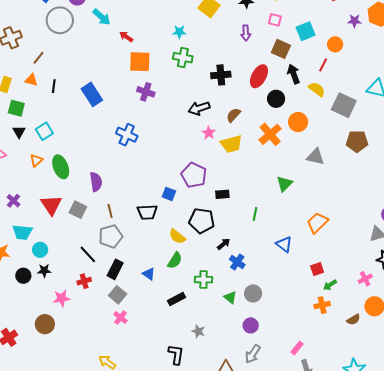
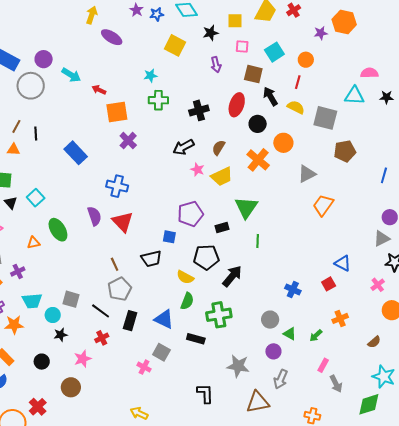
black line: (54, 86) -> (36, 134), moved
purple cross: (146, 92) -> (128, 141), turned 36
gray triangle: (315, 157) -> (307, 174), turned -30
orange triangle: (36, 160) -> (34, 243), moved, turned 40
purple pentagon: (194, 175) -> (190, 214), turned -30
purple semicircle: (96, 182) -> (94, 216), moved
green triangle: (284, 184) -> (246, 207), moved, size x1.4
purple cross: (14, 201) -> (18, 271), turned 32
red triangle: (51, 205) -> (123, 222), moved
gray square: (78, 210) -> (71, 299), moved
orange trapezoid: (317, 223) -> (323, 205), moved
black arrow: (224, 244) -> (232, 276), size x1.6
blue triangle: (284, 244) -> (343, 263), moved
blue cross: (237, 262) -> (293, 290), moved
blue triangle: (149, 274) -> (164, 319), size x1.5
black circle: (23, 276) -> (42, 362), moved
green cross: (204, 280) -> (219, 315), size x1.4
green arrow: (330, 285) -> (316, 336), moved
gray square: (118, 295) -> (161, 352), moved
green triangle: (230, 297) -> (290, 334), moved
black rectangle: (177, 299) -> (196, 339), turned 54
brown semicircle: (353, 320) -> (374, 342), moved
gray star: (198, 331) -> (238, 366), moved, size x1.6

